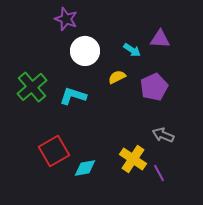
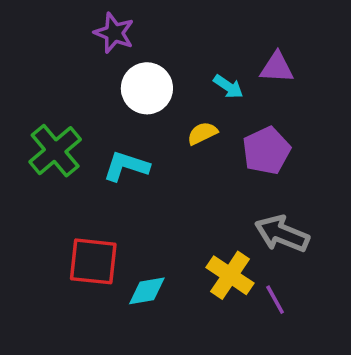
gray arrow: (163, 135) -> (282, 234), size x1.4
red square: (54, 151) -> (93, 261), turned 36

